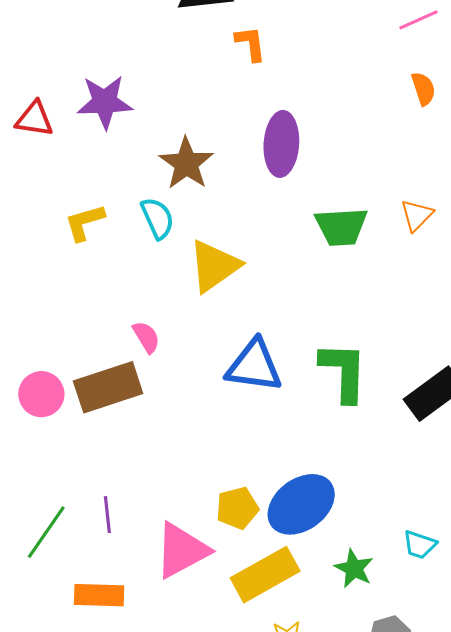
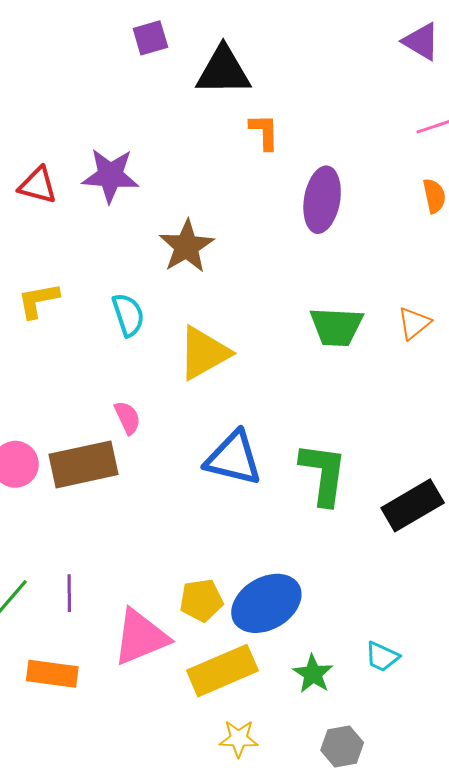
purple ellipse: (281, 144) -> (322, 200), moved
cyan semicircle: (157, 218) -> (128, 315), moved
yellow L-shape: (85, 222) -> (38, 300), moved

